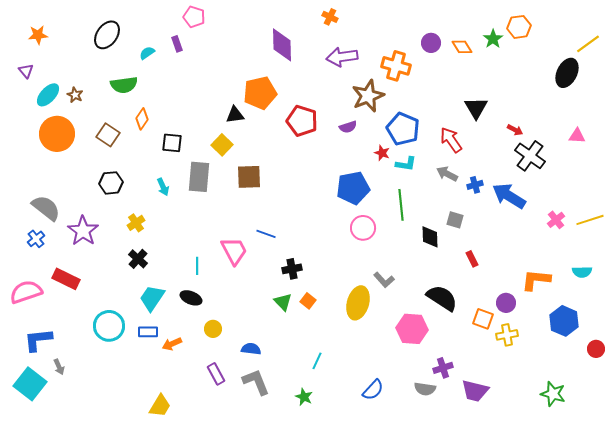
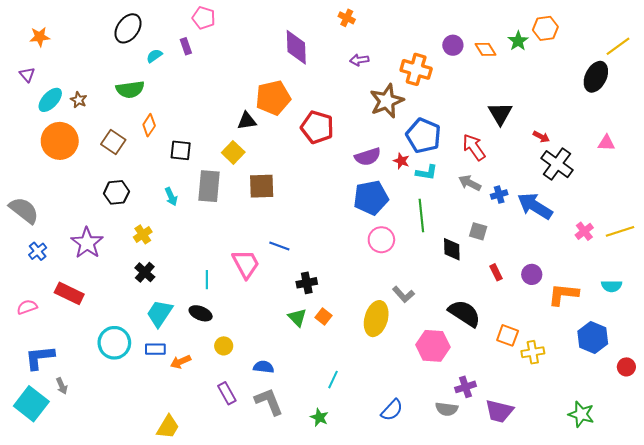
black ellipse: (107, 35) -> (128, 28), moved
purple arrow: (342, 57) -> (359, 60), size x0.6
purple semicircle: (348, 127) -> (368, 157), moved, size x1.4
gray semicircle: (46, 208) -> (24, 210), moved
pink semicircle: (26, 292) -> (27, 307), size x0.6
purple circle: (506, 303) -> (532, 274), moved

